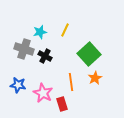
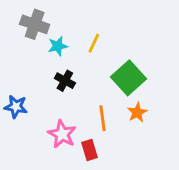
gray cross: (24, 49) -> (35, 24), moved
blue star: (18, 85) -> (16, 107), moved

